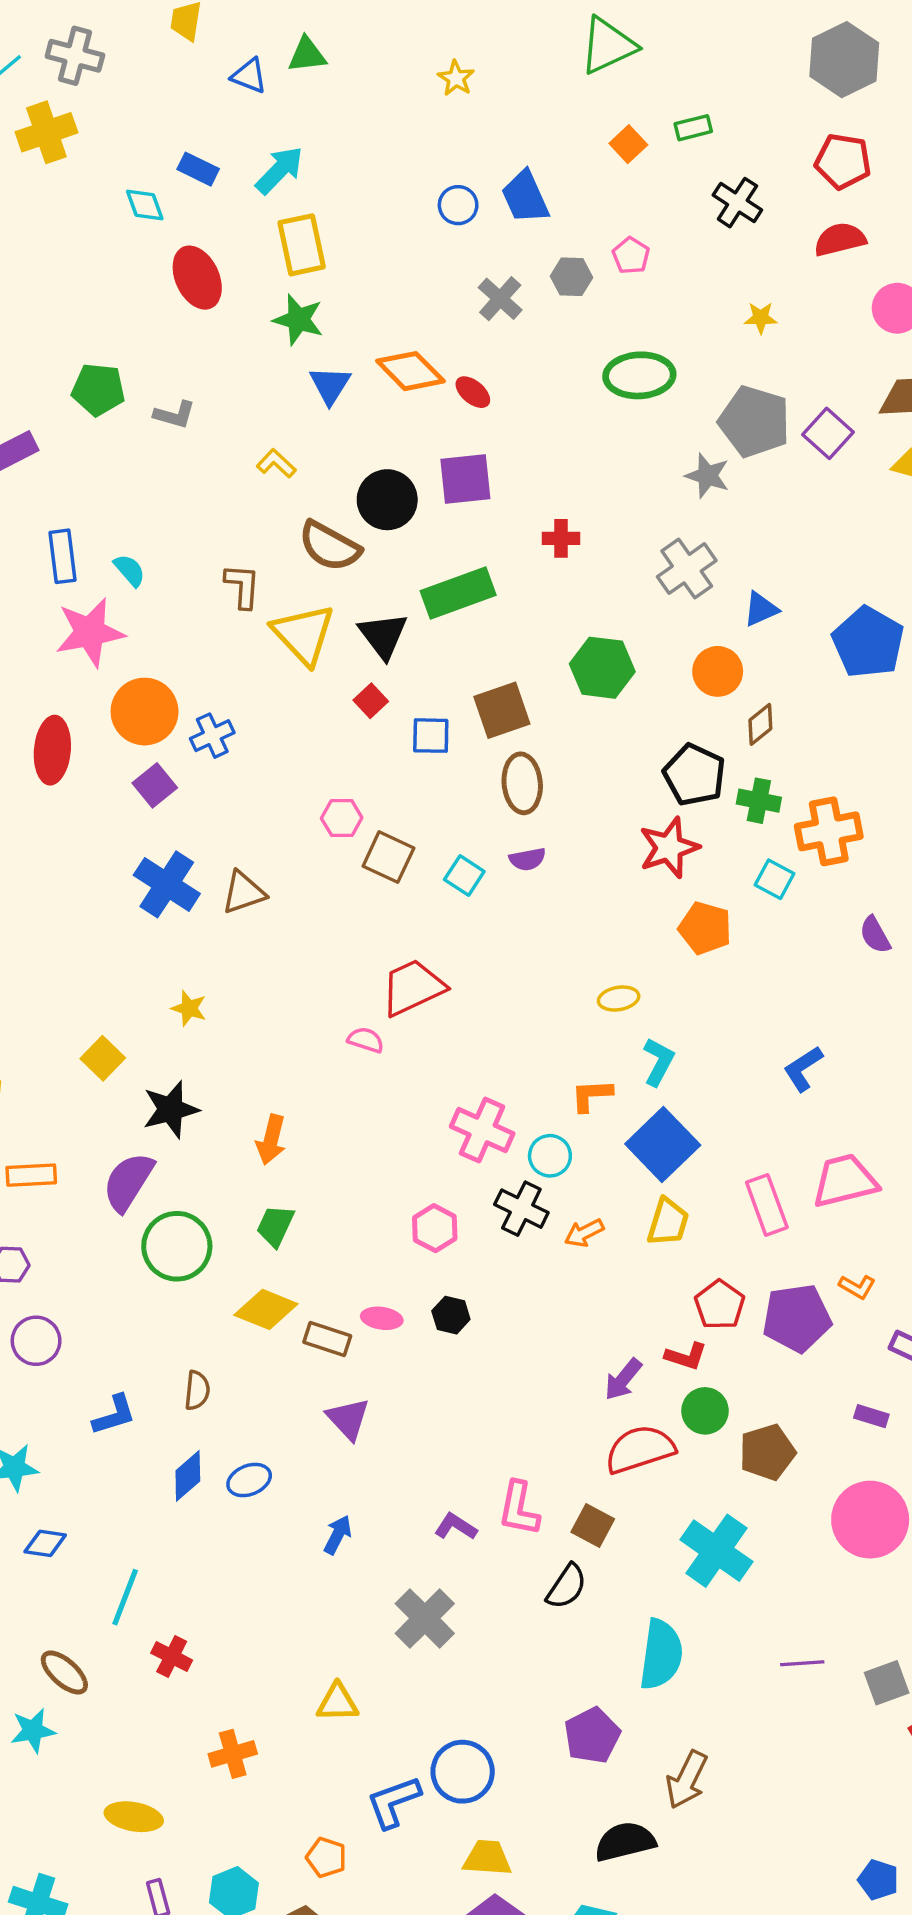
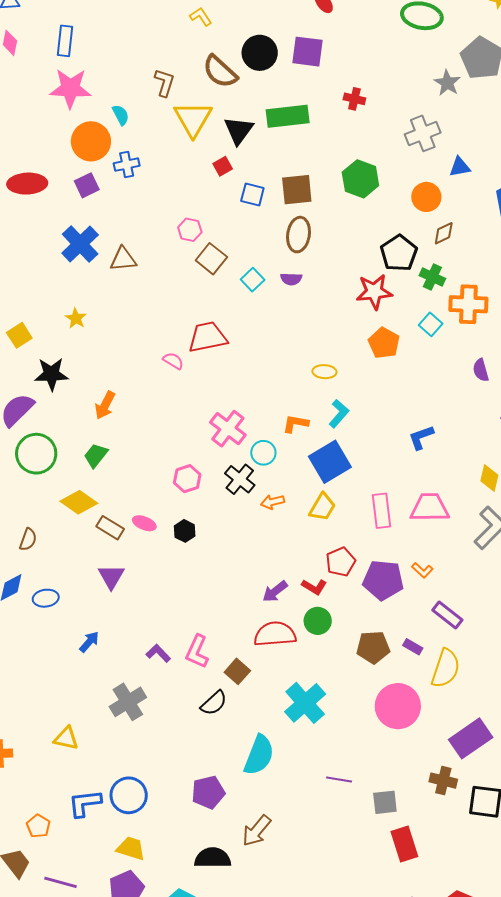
cyan semicircle: (130, 570) -> (121, 115), moved
red ellipse: (52, 750) -> (27, 184), moved, turned 69
brown pentagon: (767, 1452) -> (373, 647), moved

